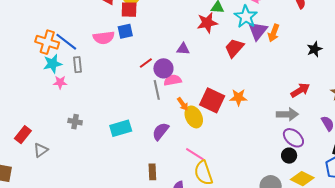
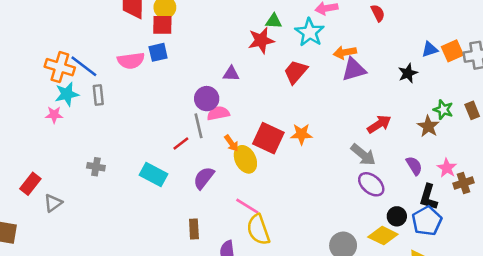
purple triangle: (258, 31) -> (354, 69), moved, turned 35
orange arrow: (274, 33) -> (345, 52), turned 60
black star: (314, 49) -> (408, 73), moved
red line: (146, 63) -> (181, 144), moved
pink star: (60, 82) -> (54, 115), moved
gray arrow: (287, 114) -> (363, 155), turned 40
cyan rectangle: (121, 128) -> (153, 174), turned 45
black circle: (289, 156) -> (397, 216), moved

